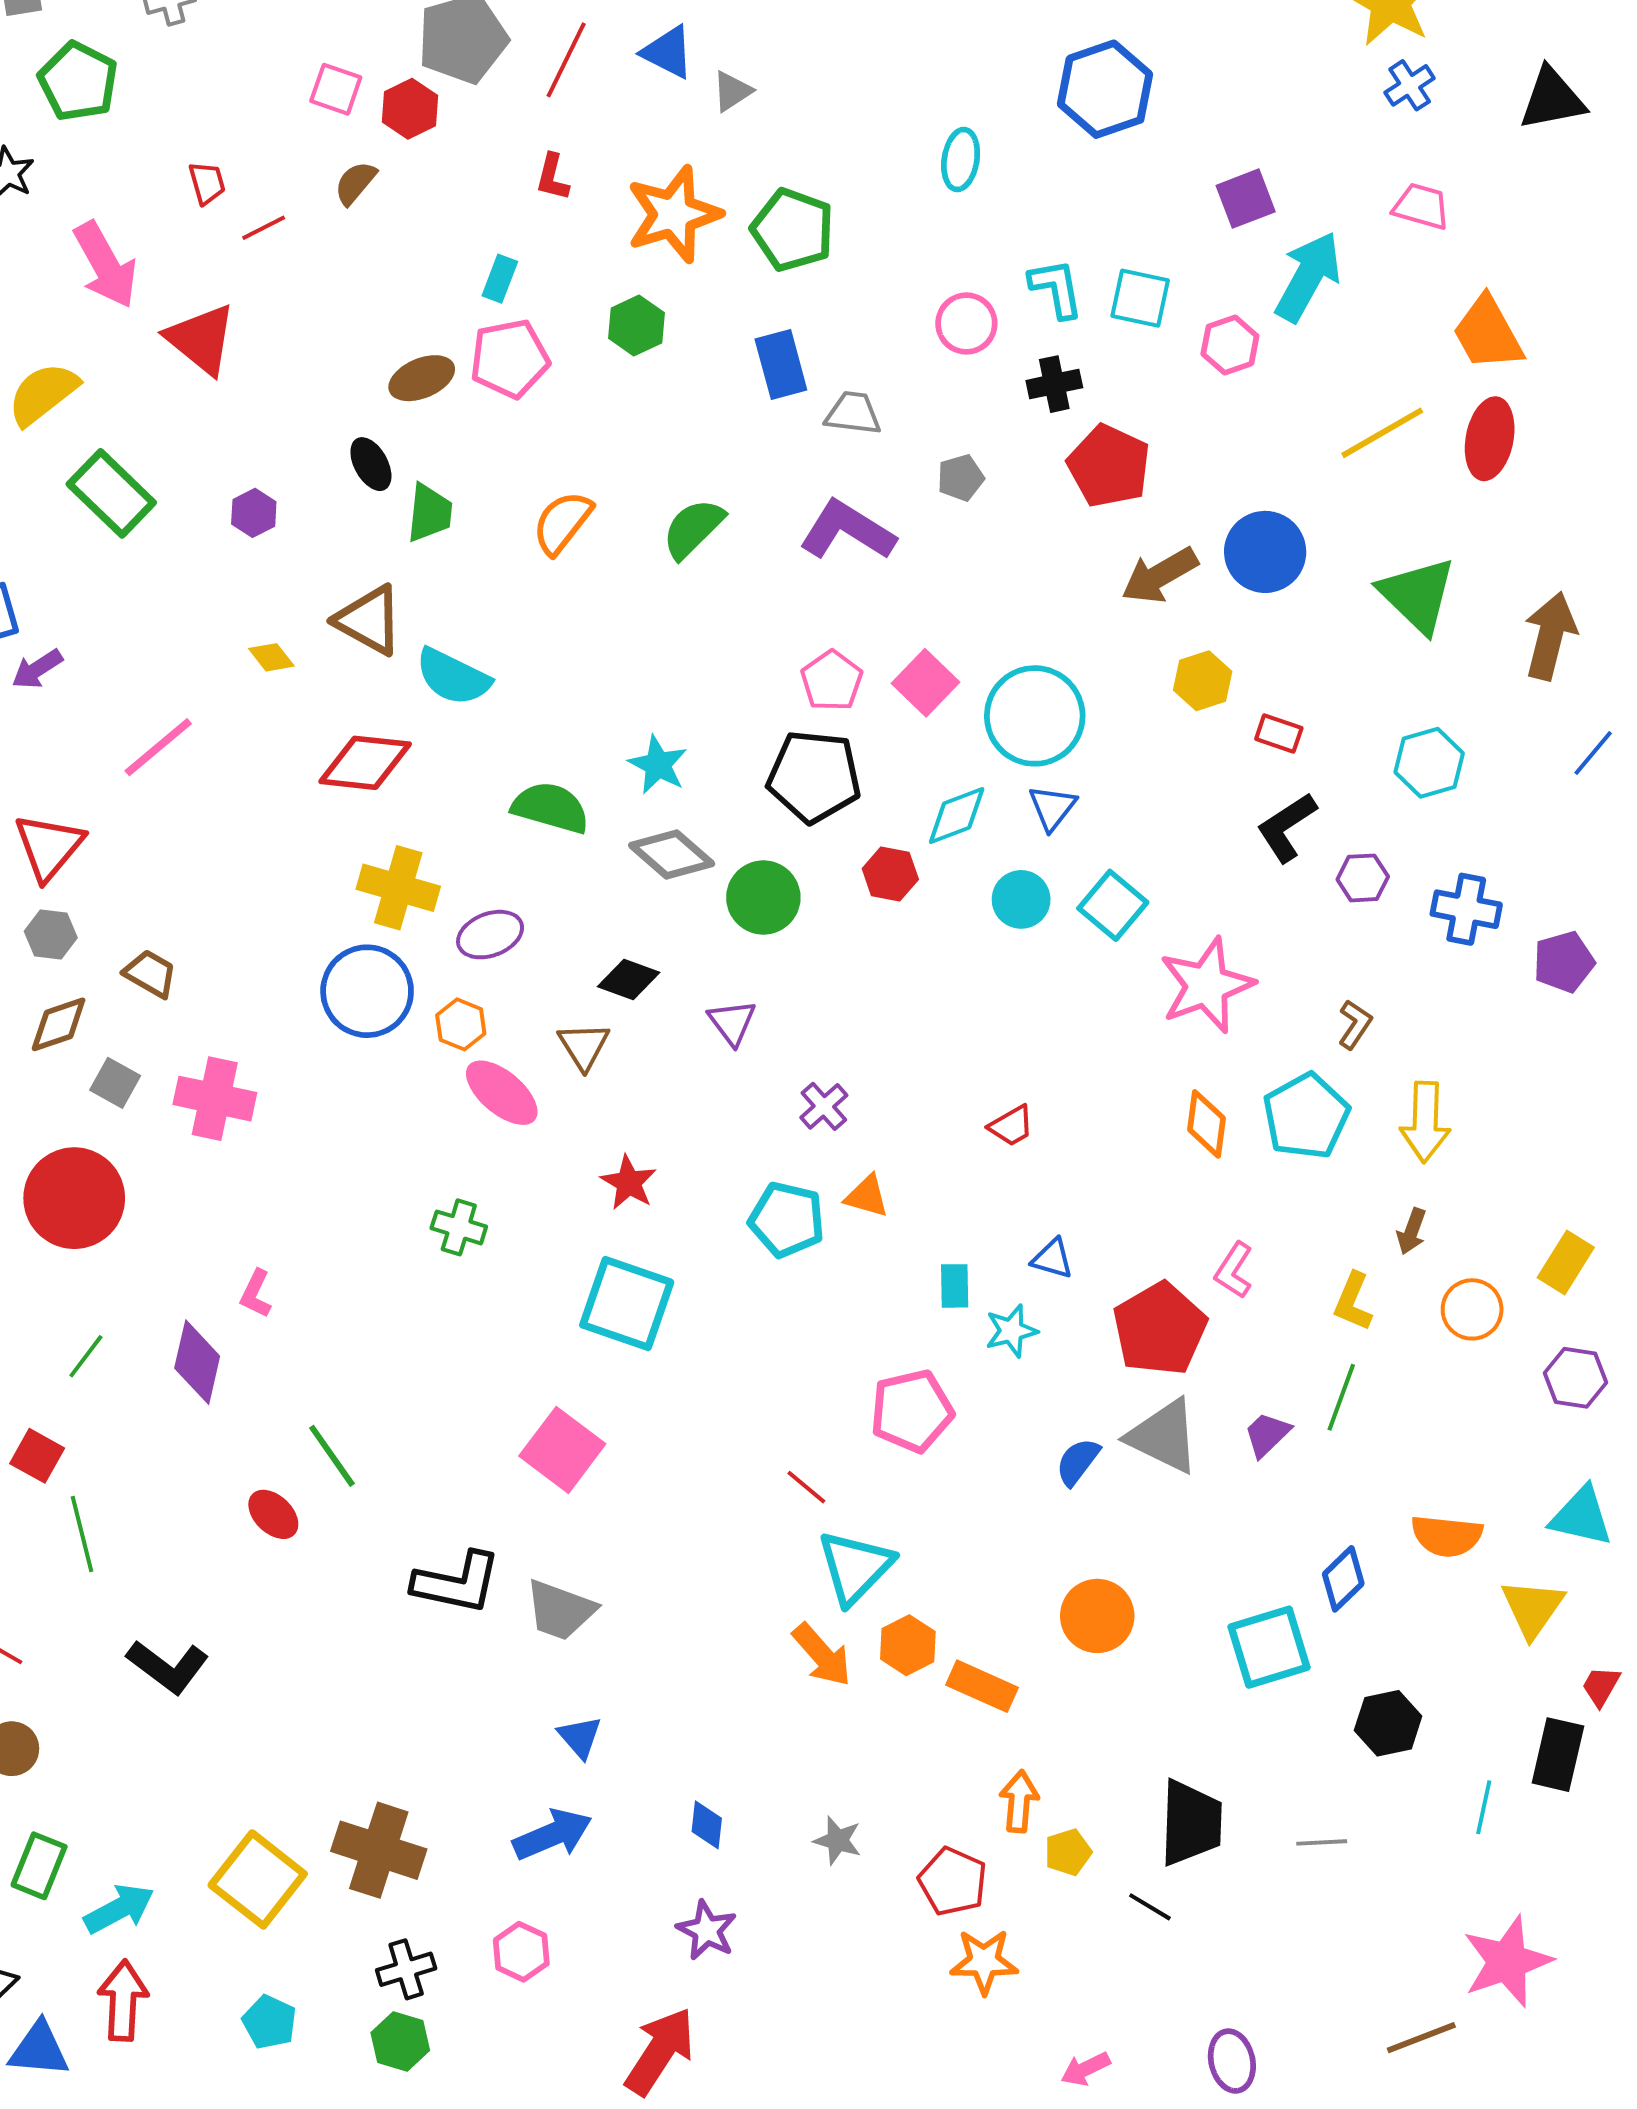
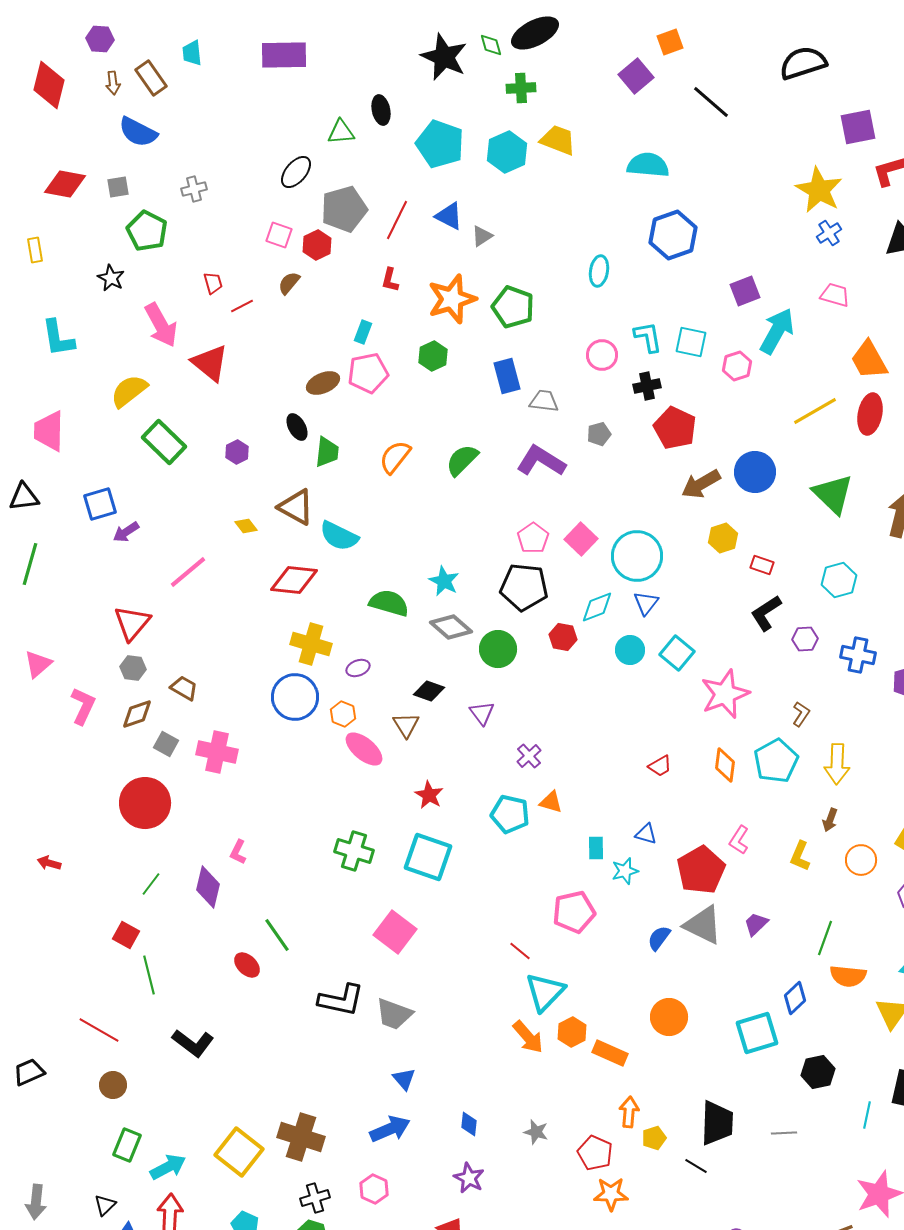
purple ellipse: (490, 935) -> (358, 668), size x0.7
red trapezoid: (1011, 1126) -> (660, 766), moved
green cross: (459, 1227) -> (354, 851), moved, size x1.4
green line: (1341, 1397) -> (825, 938), moved

